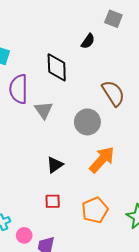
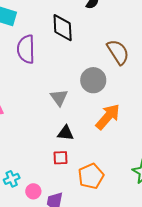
gray triangle: (44, 110) -> (59, 97), moved
black triangle: (55, 165) -> (65, 133), moved, turned 42
orange pentagon: (95, 210) -> (91, 176), moved

